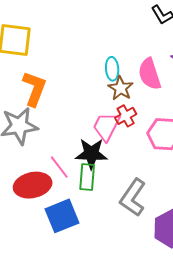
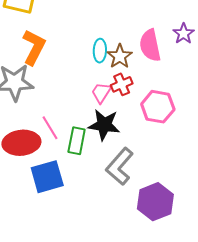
cyan ellipse: (112, 69) -> (100, 51), moved
pink trapezoid: (106, 126) -> (101, 93), size x0.7
black star: (91, 154) -> (104, 125), moved

